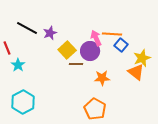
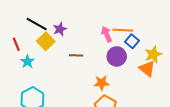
yellow square: (67, 50) -> (46, 41), moved
purple circle: (90, 51) -> (117, 56), moved
brown line: (76, 64) -> (76, 55), moved
orange star: (102, 78) -> (101, 83), moved

